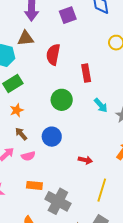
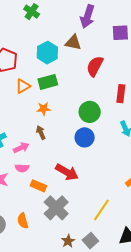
blue circle: (52, 137) -> (85, 137), moved
pink semicircle: (28, 156) -> (22, 168), moved
red arrow: (85, 160) -> (67, 172), moved, size x1.6

